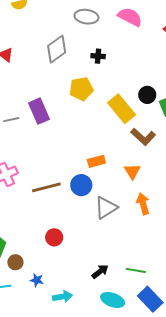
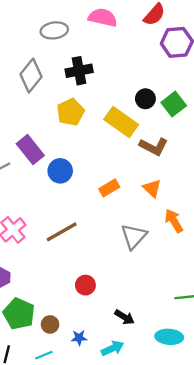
black cross: (98, 56) -> (79, 71), size x1.6
blue circle: (81, 185) -> (60, 171), moved
black arrow: (100, 271) -> (124, 317), moved, turned 84

